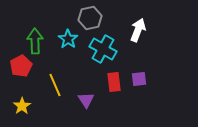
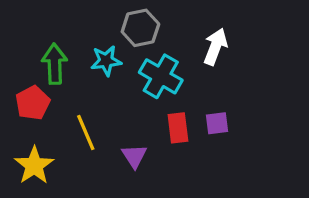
cyan star: (68, 39) -> (106, 61), turned 30
yellow star: (22, 106) -> (34, 165), size x1.4

